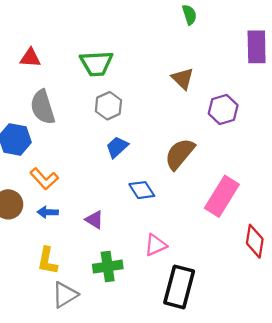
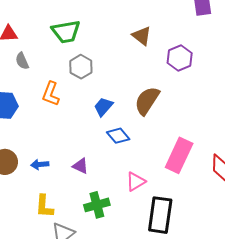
gray semicircle: (43, 107) -> (22, 61), moved, size x0.6
blue trapezoid: (117, 147) -> (103, 107), moved
orange L-shape: (44, 179) -> (51, 94), moved, turned 70
pink rectangle: (222, 196) -> (179, 155), moved

